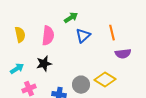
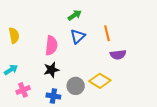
green arrow: (71, 18) -> (75, 15), moved
pink semicircle: (48, 36) -> (51, 45), moved
black star: (44, 64) -> (51, 70), moved

